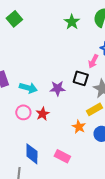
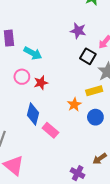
purple star: (57, 88) -> (78, 31), moved
blue diamond: (32, 154) -> (33, 114), moved

